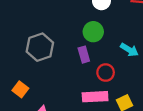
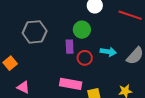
cyan arrow: (129, 50) -> (108, 52), turned -35
red circle: (106, 73) -> (85, 58), moved

